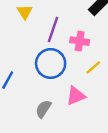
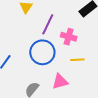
yellow line: (93, 67) -> (77, 60), turned 32

